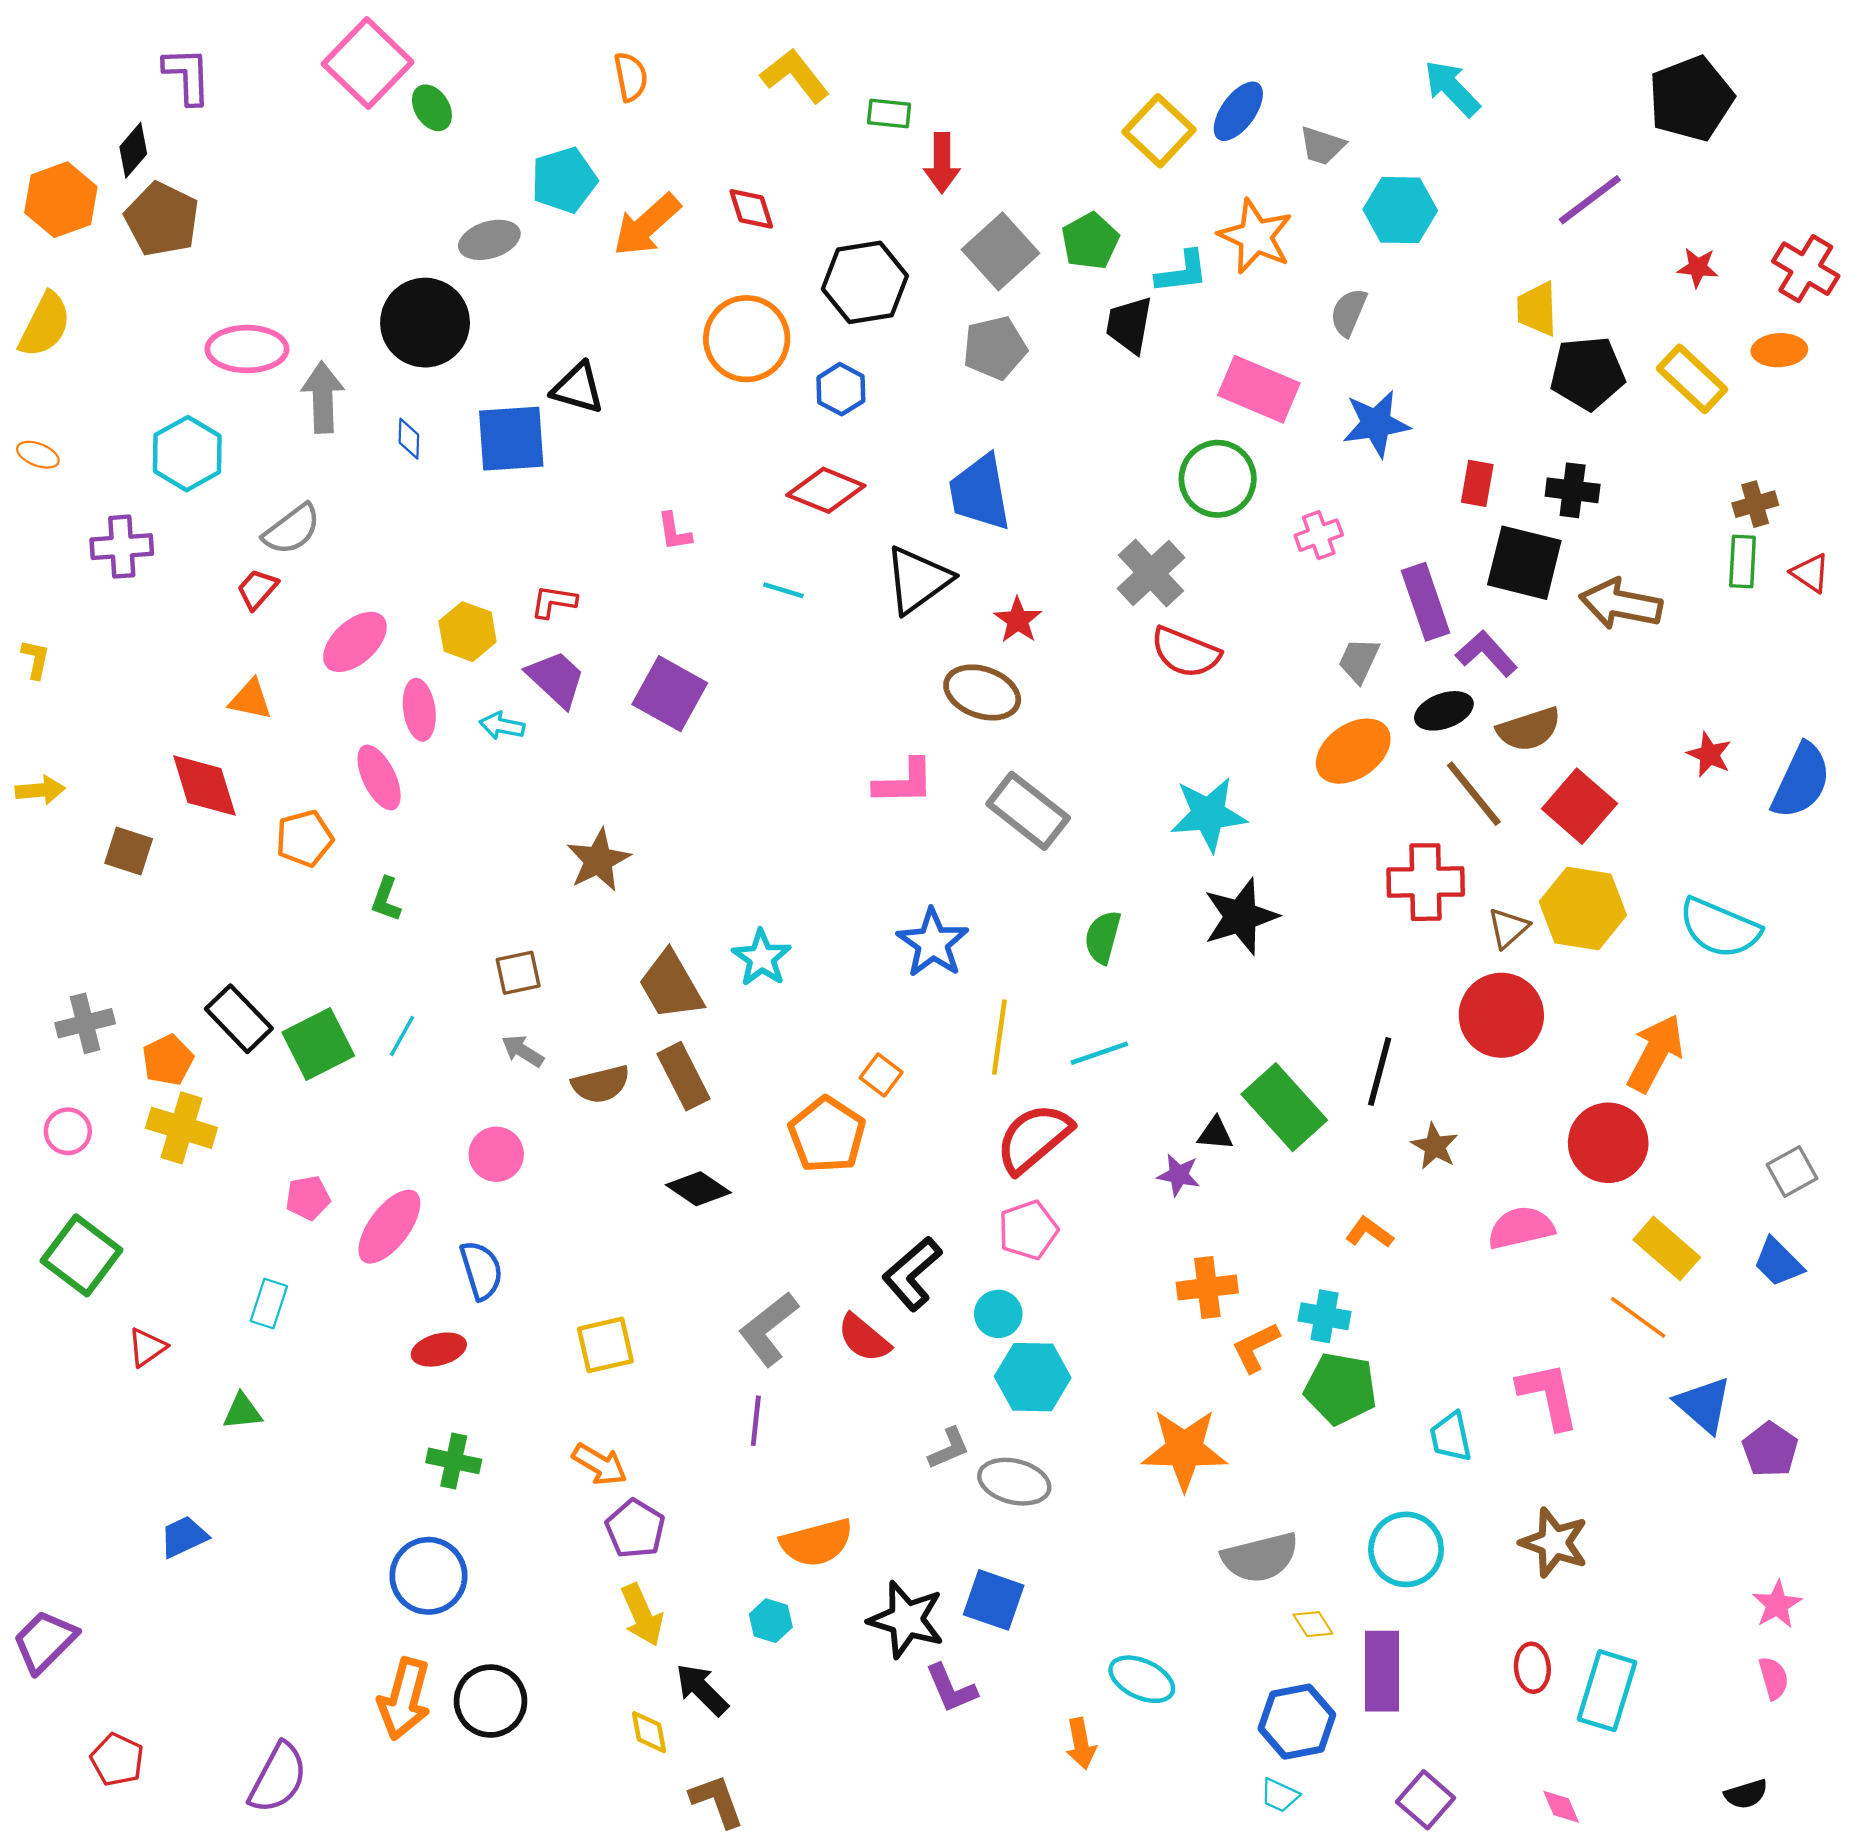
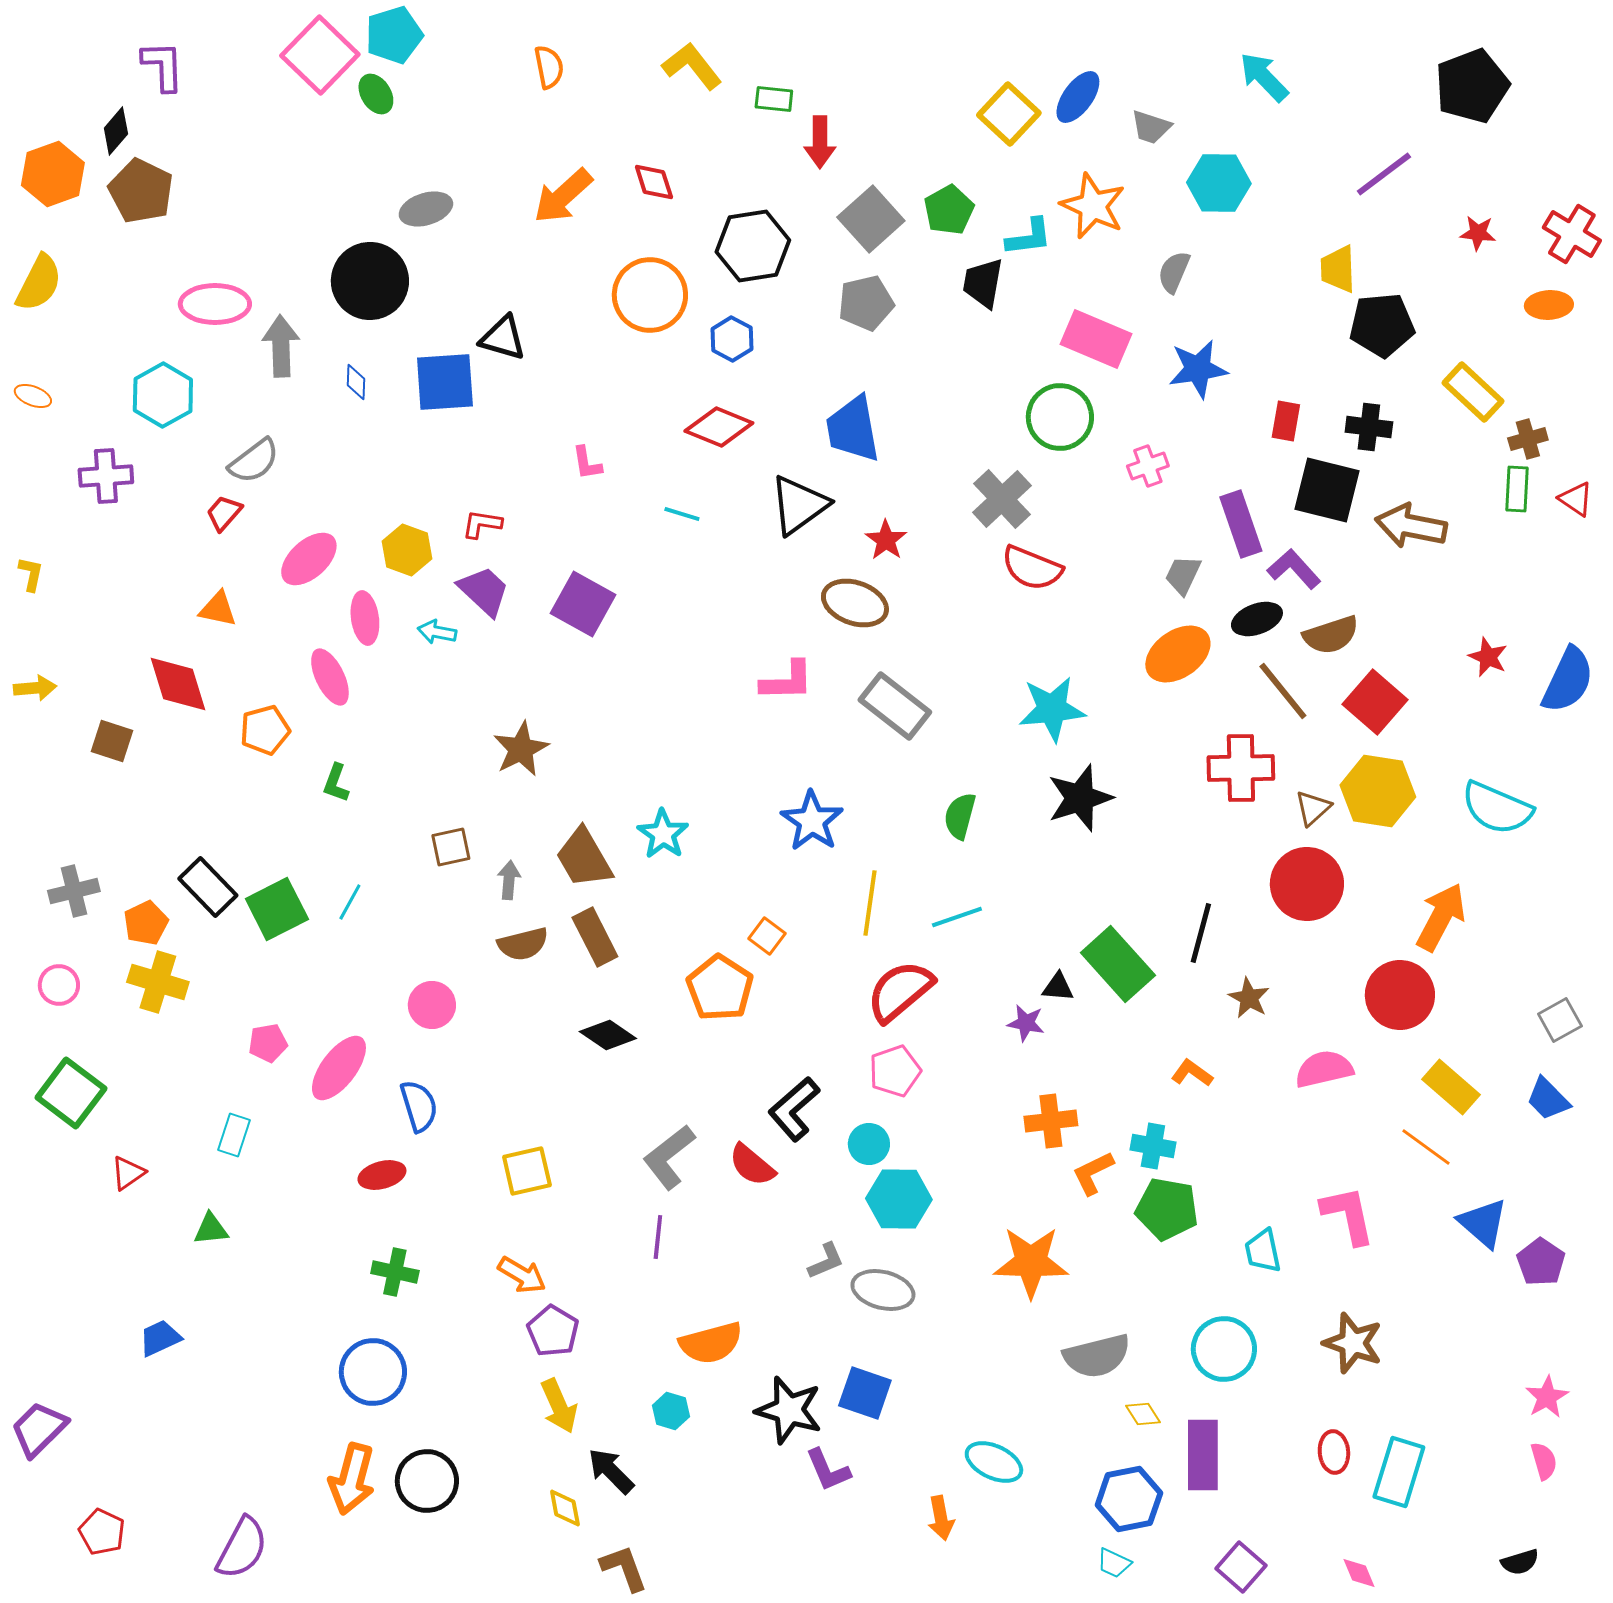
cyan pentagon: (564, 180) -> (394, 35), moved
yellow rectangle: (1692, 379) -> (1473, 392), moved
gray arrow: (523, 1051) -> (509, 880), moved, turned 63

